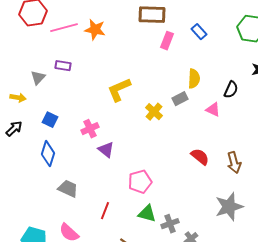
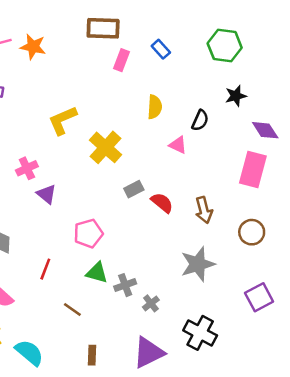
gray rectangle: (180, 99) -> (134, 189), moved
yellow cross: (154, 112) -> (106, 147), size x1.5

